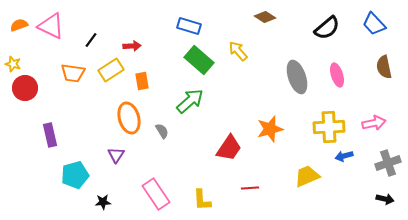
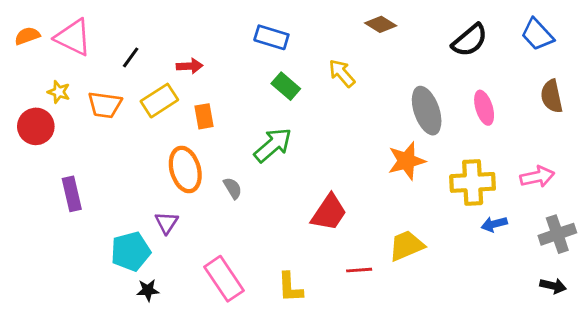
green rectangle: (199, 60) -> (286, 86), size x0.7
yellow star: (13, 64) -> (59, 92), moved
orange star: (270, 129) -> (406, 161), moved
cyan pentagon: (75, 175) -> (131, 251), moved
yellow trapezoid: (307, 176) -> (406, 246), moved

